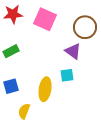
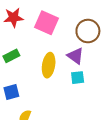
cyan square: (67, 75) -> (78, 78), moved
yellow ellipse: (45, 89) -> (49, 65), moved

